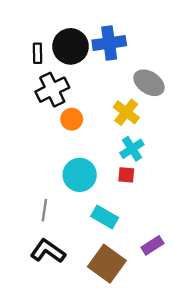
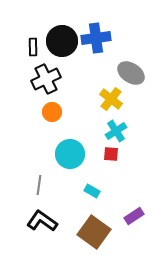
orange circle: (72, 119) -> (52, 112), moved
cyan rectangle: (105, 217) -> (92, 191), size x0.7

